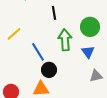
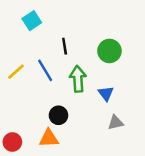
green circle: (90, 27) -> (109, 51), moved
blue line: (38, 52) -> (45, 70), moved

